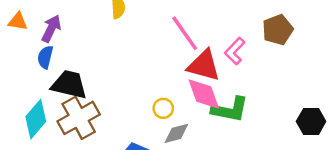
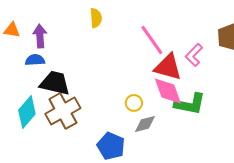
purple arrow: (51, 29) -> (40, 36), turned -30
blue semicircle: (45, 57) -> (35, 60), turned 72

